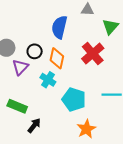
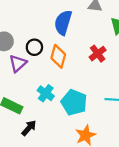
red cross: (93, 54) -> (98, 54), size x0.7
cyan cross: (48, 80) -> (46, 93), moved

